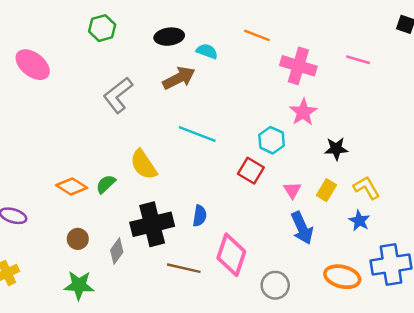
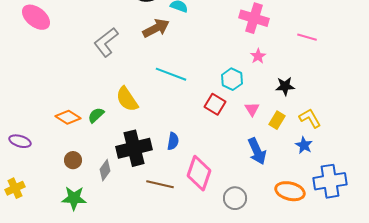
pink line: (358, 60) -> (307, 37), moved
pink star: (303, 112) -> (258, 56), size x0.7
pink triangle: (292, 190) -> (252, 109), moved

